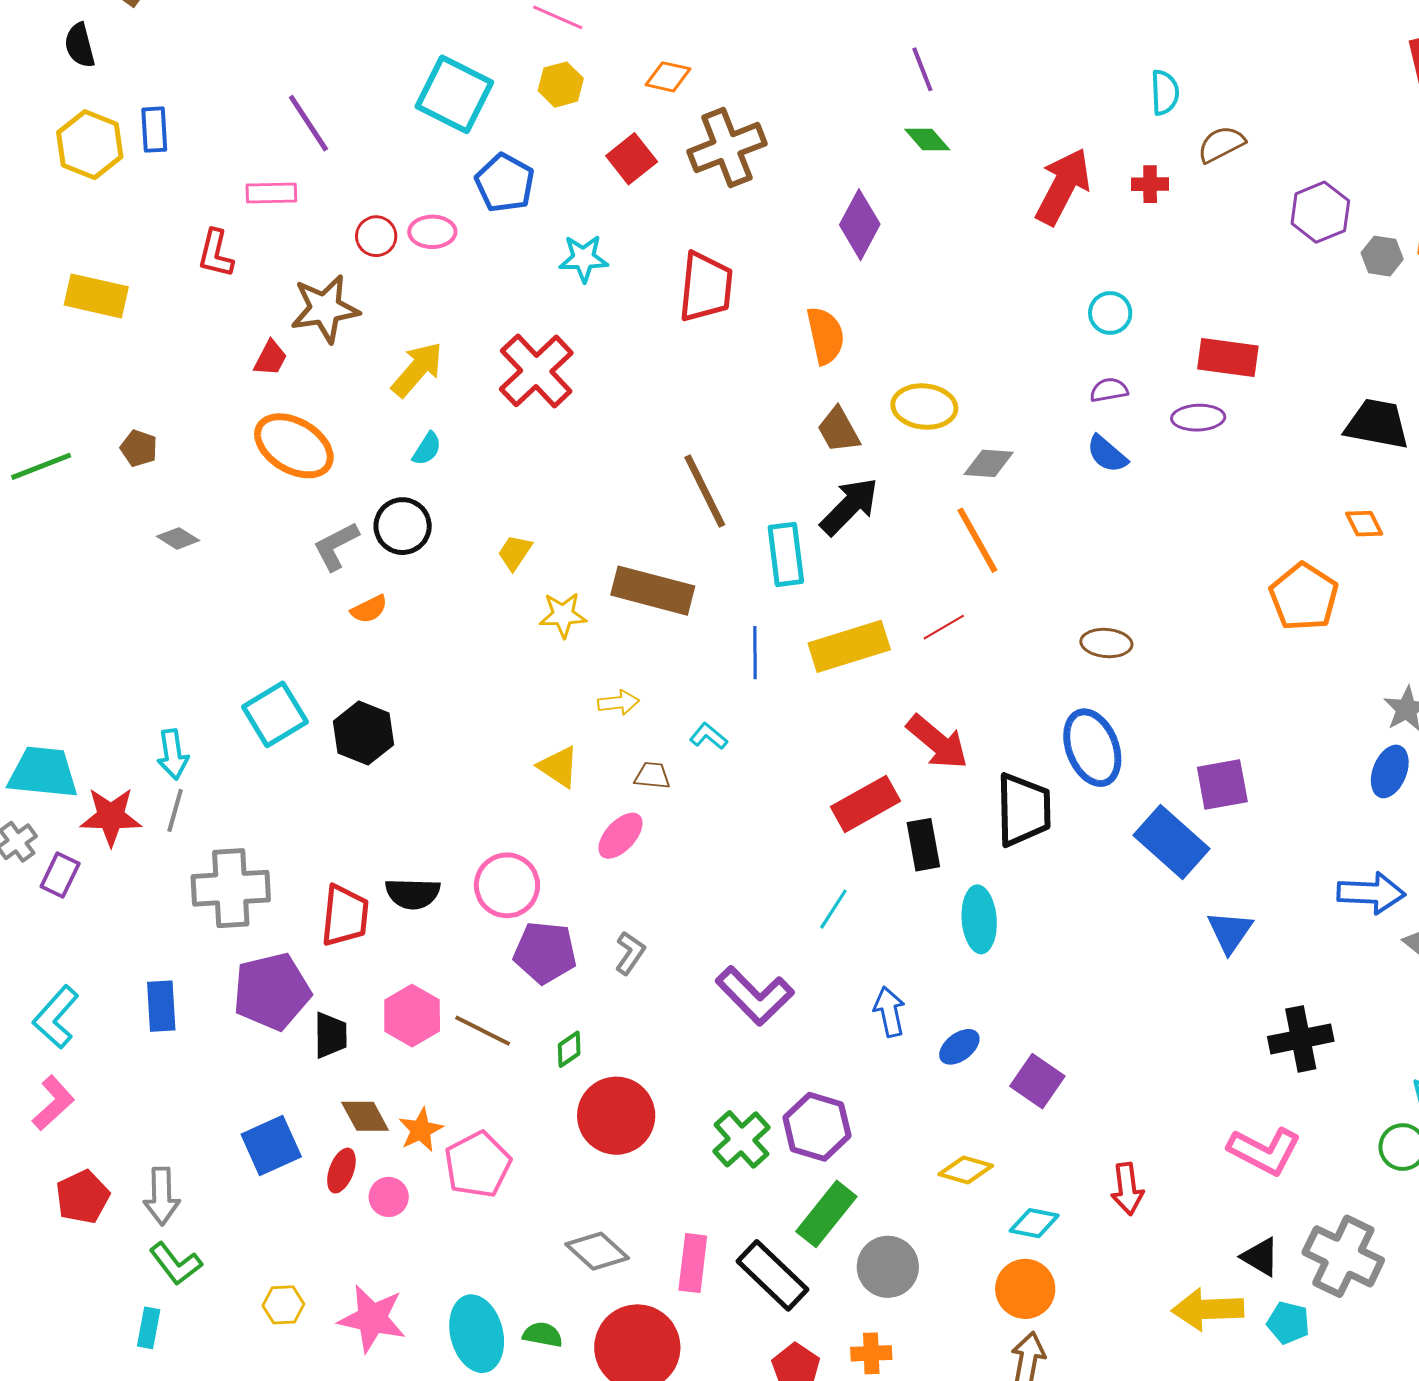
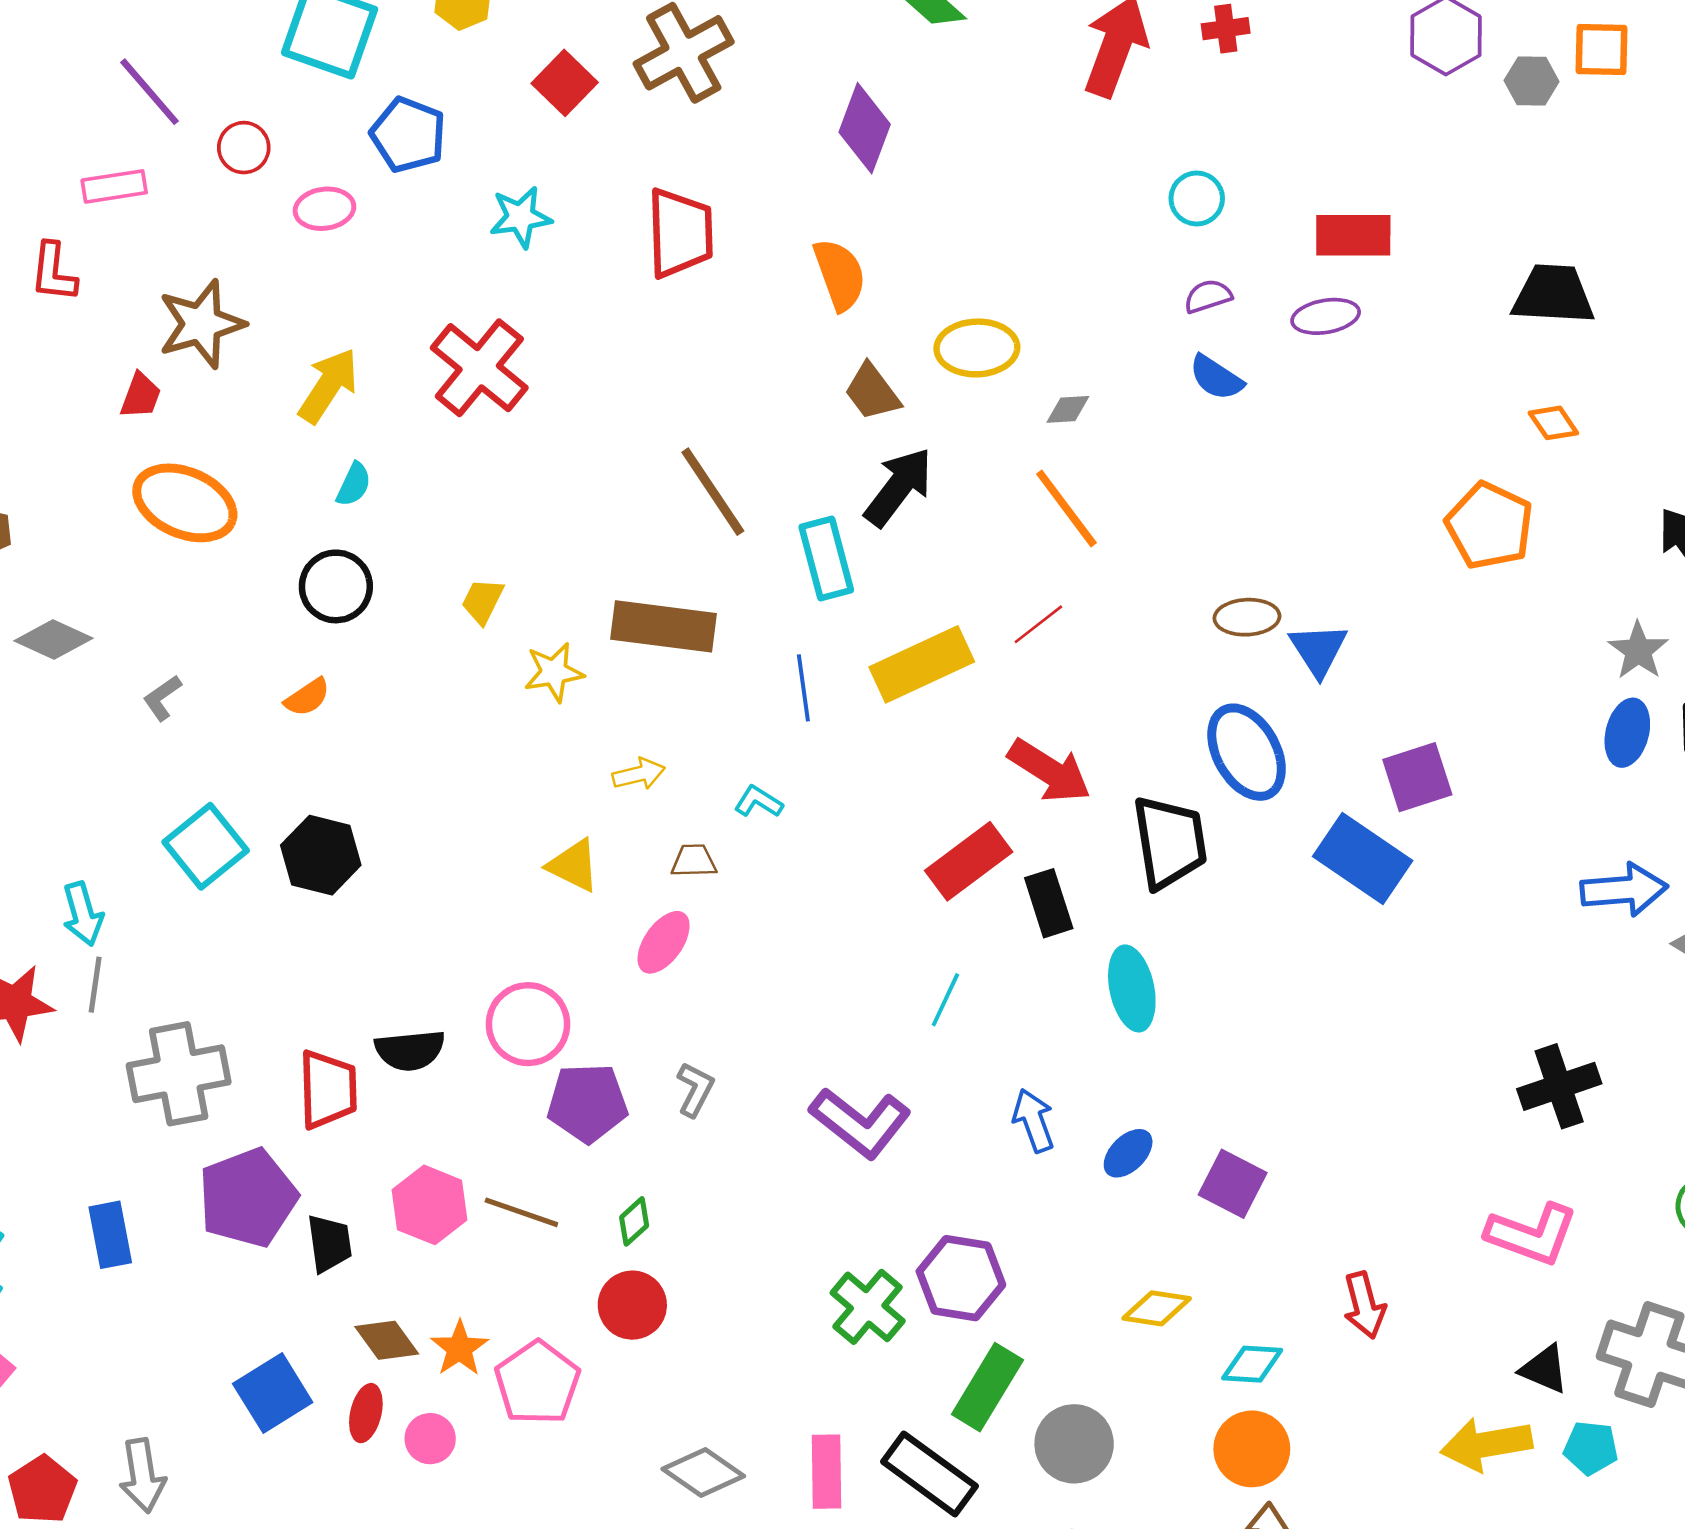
red circle: (376, 236) -> (244, 148), moved
gray diamond: (989, 463) -> (1068, 409), size x0.7
gray diamond: (178, 538) -> (54, 640), size x1.4
gray L-shape: (336, 546) -> (162, 698), moved, size x0.7
blue triangle: (1230, 932) -> (1318, 650), moved
red circle: (616, 1116) -> (632, 1305), moved, size x0.7

